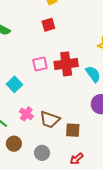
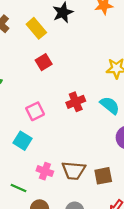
pink square: (40, 64) -> (35, 111), moved
red cross: (66, 64) -> (76, 102), size x0.7

